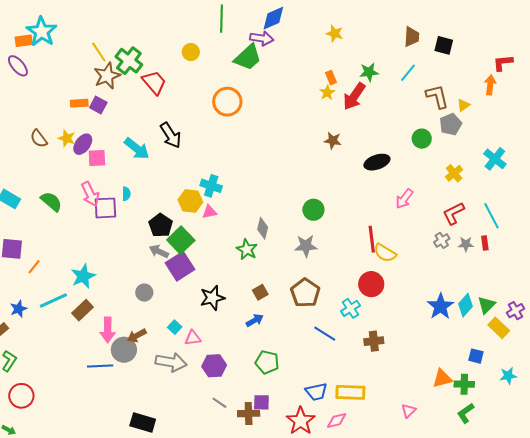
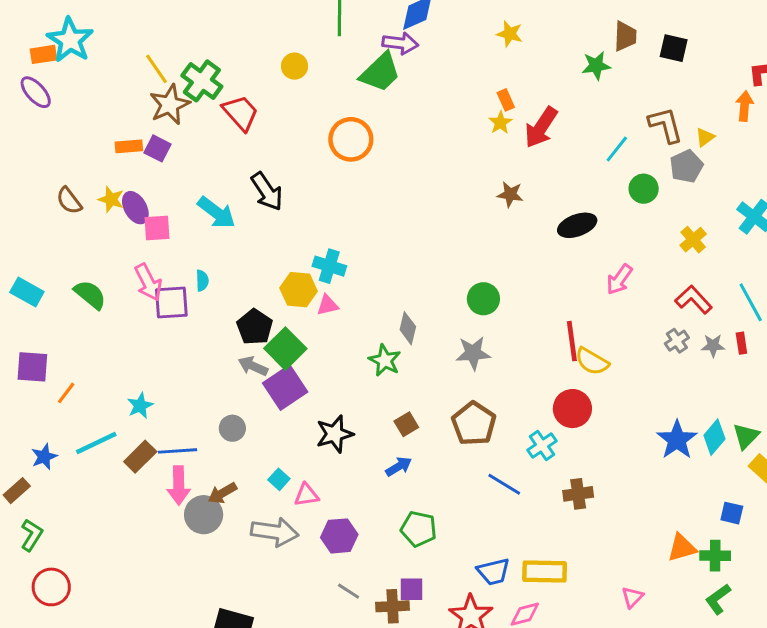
green star: (369, 72) -> (596, 66), moved
cyan line: (408, 73) -> (617, 149), moved
purple ellipse: (83, 144) -> (135, 208), turned -65
red L-shape: (453, 213) -> (694, 300), turned 75
cyan star: (83, 276) -> (140, 406), size x0.7
blue line: (100, 366) -> (178, 451), moved

